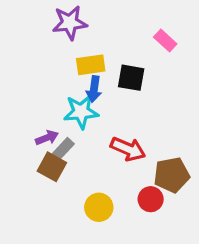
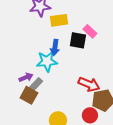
pink rectangle: (165, 40) -> (90, 31), moved
yellow rectangle: (91, 65) -> (59, 20), moved
red arrow: (128, 149) -> (89, 84), moved

